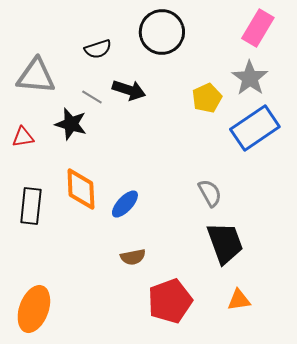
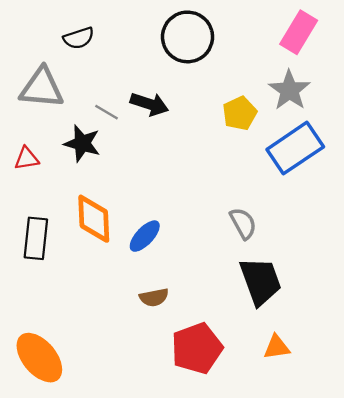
black semicircle: (98, 49) -> (79, 38), moved
orange ellipse: (34, 309) -> (39, 358), turned -60

